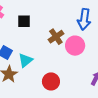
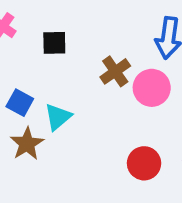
red circle: (51, 81) -> (144, 163), moved

